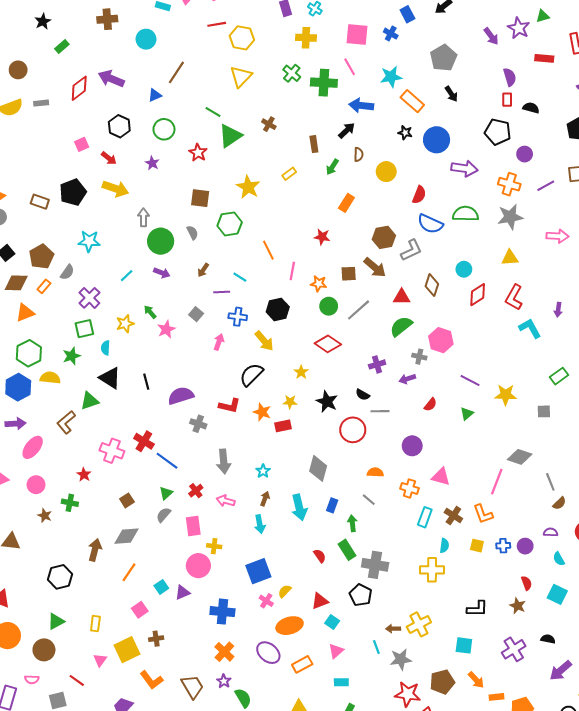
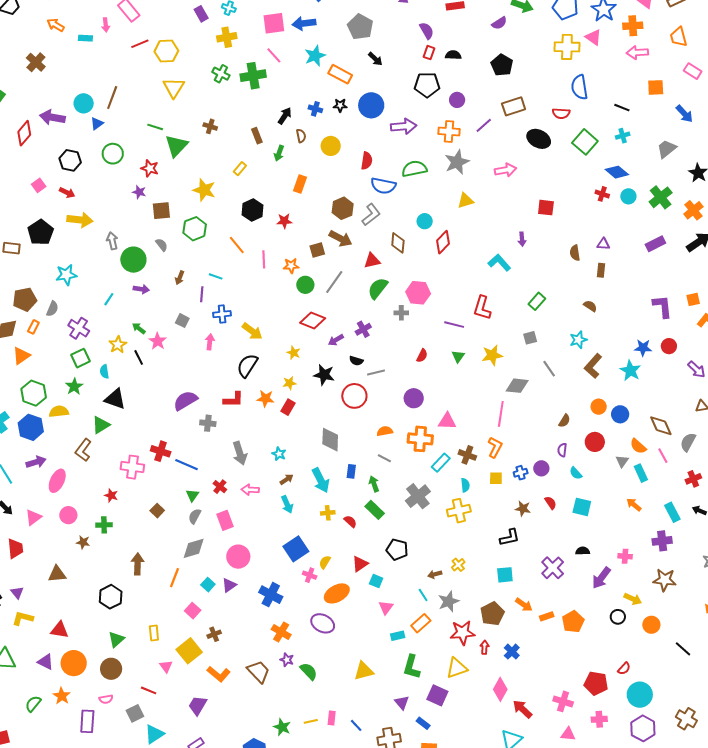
brown cross: (107, 19) -> (36, 62), turned -30
blue cross: (391, 34) -> (315, 109), moved
cyan circle: (146, 39) -> (84, 103), moved
red rectangle: (507, 100) -> (429, 53), turned 32
blue arrow: (361, 106) -> (304, 23), moved
purple star: (152, 163) -> (139, 192), moved
brown pentagon: (41, 257) -> (25, 299), turned 30
purple line: (222, 292) -> (202, 294), turned -70
red L-shape: (514, 297) -> (482, 308), moved
black hexagon: (278, 309) -> (253, 210), moved
purple arrow: (407, 379) -> (336, 340), moved
black line: (146, 382) -> (139, 357), moved
yellow star: (506, 395) -> (492, 355), moved
red rectangle: (283, 426) -> (288, 407), turned -35
gray line: (550, 482) -> (549, 369), moved
orange cross: (409, 488) -> (420, 439), size x1.4
brown arrow: (265, 499) -> (287, 479), turned 48
orange L-shape: (483, 514) -> (495, 447), turned -120
cyan rectangle: (425, 517) -> (441, 463), turned 36
purple semicircle: (551, 532) -> (562, 450), turned -72
gray diamond: (126, 536) -> (194, 548), moved
yellow cross: (214, 546) -> (328, 513), moved
gray cross: (375, 565) -> (418, 496), moved, turned -35
brown star: (518, 606) -> (523, 509), moved
blue cross: (222, 612) -> (271, 595), turned 35
yellow cross: (419, 624) -> (458, 565), size x0.6
orange rectangle: (302, 664) -> (421, 623), moved

